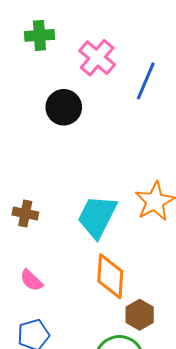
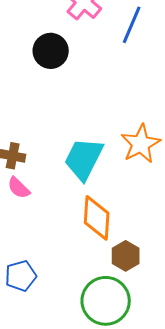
pink semicircle: (31, 280) -> (19, 188), moved

